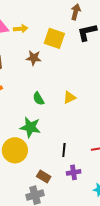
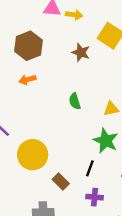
green star: (30, 127) -> (106, 141), moved
brown rectangle: (44, 176) -> (61, 181), moved

